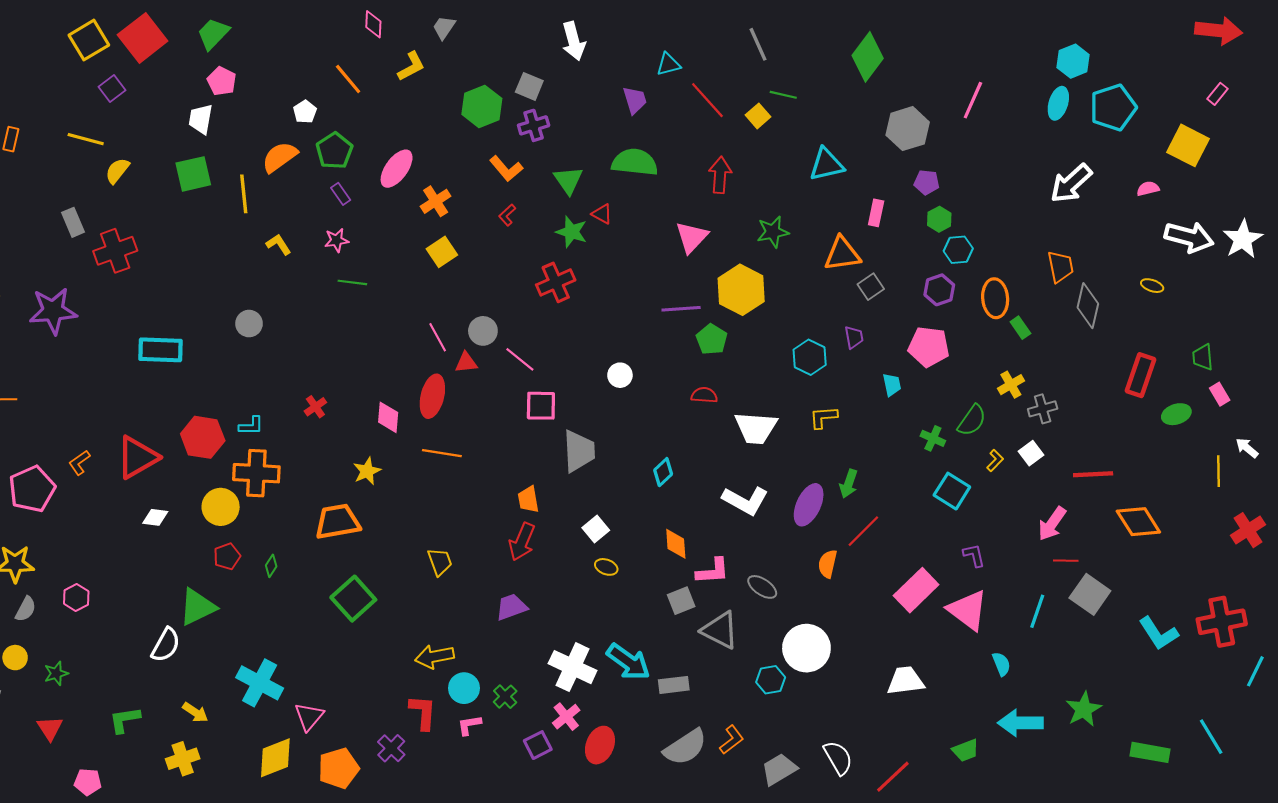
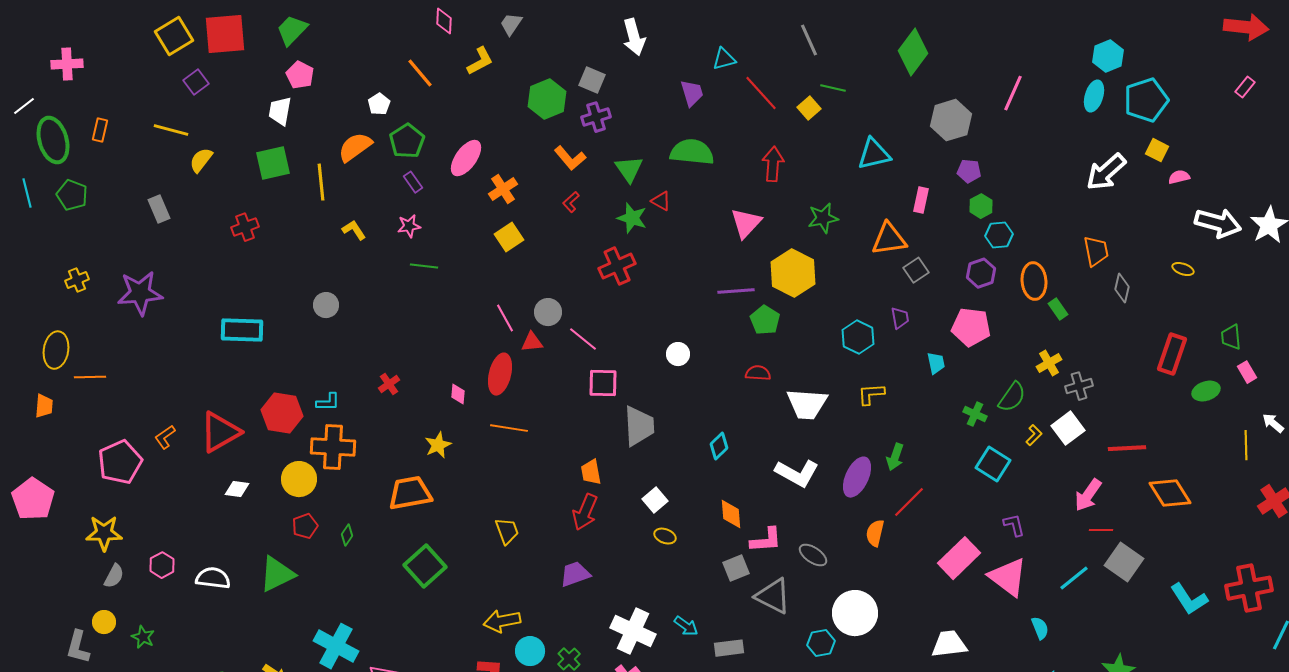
red square: (143, 38) -> (225, 34), turned 33
yellow square: (1188, 145) -> (1157, 150), moved, size x0.6
red cross: (115, 251) -> (245, 227), moved, size x0.7
gray diamond: (1088, 306) -> (1122, 288), size x0.7
pink diamond: (388, 417) -> (458, 394), size x0.7
white square: (1031, 453) -> (1068, 428), size x1.4
cyan line: (1037, 611) -> (1074, 578), turned 32
white semicircle: (166, 645) -> (213, 578), moved, turned -112
cyan arrow: (628, 662) -> (686, 626), size x0.6
green star: (56, 673) -> (143, 637), turned -30

